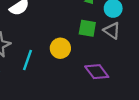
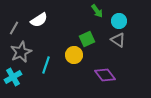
green square: (87, 28) -> (87, 39), moved, turned -35

